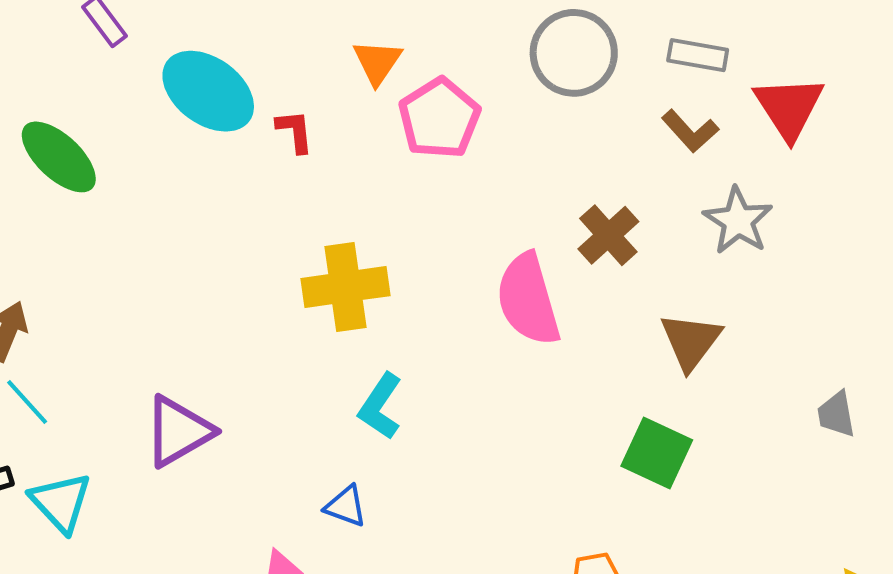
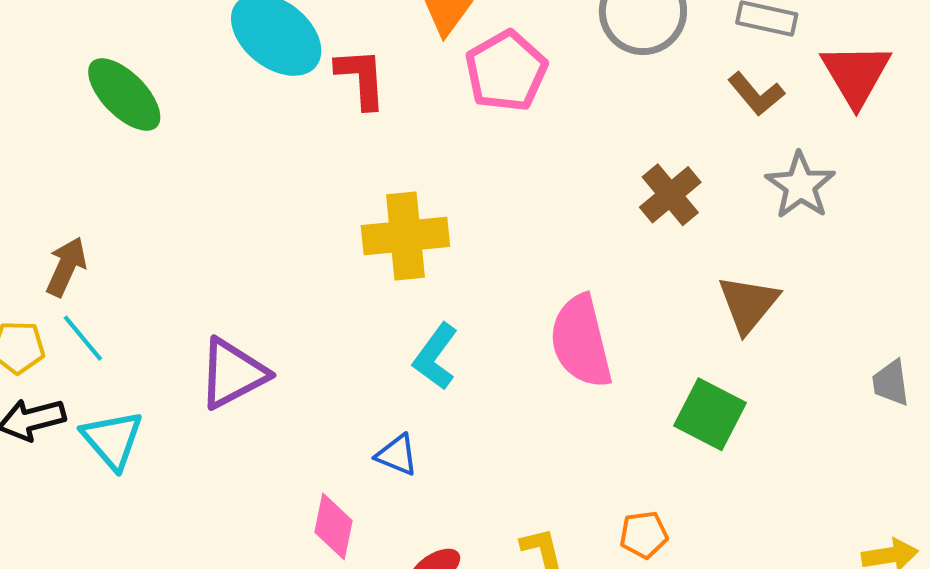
red L-shape: (295, 131) -> (361, 78), size x1.4
pink semicircle: (528, 299) -> (581, 341), moved

